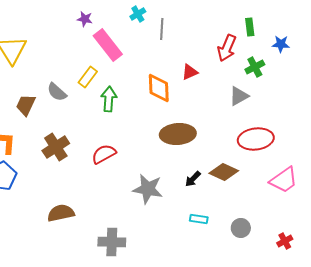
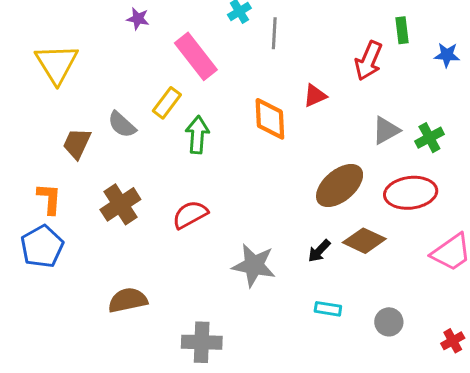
purple star: (85, 19) -> (138, 19), moved
green cross: (255, 67) -> (429, 138), moved
brown ellipse: (178, 134) -> (340, 186), moved, turned -36

